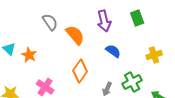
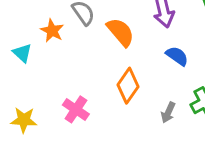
orange star: (29, 55) -> (52, 31), moved

